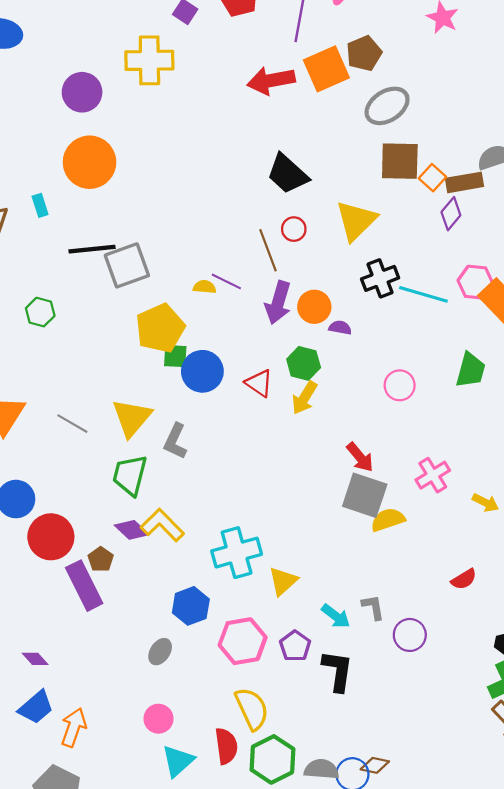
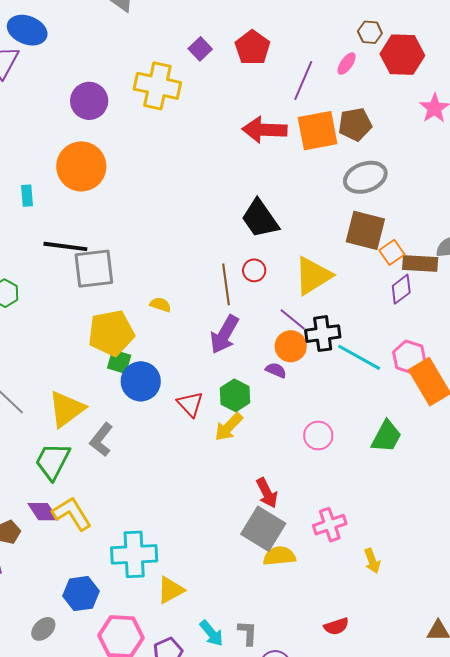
purple line: (226, 281) -> (293, 319), moved
orange circle: (314, 307) -> (291, 346), moved
yellow arrow: (485, 503) -> (372, 561), turned 30

